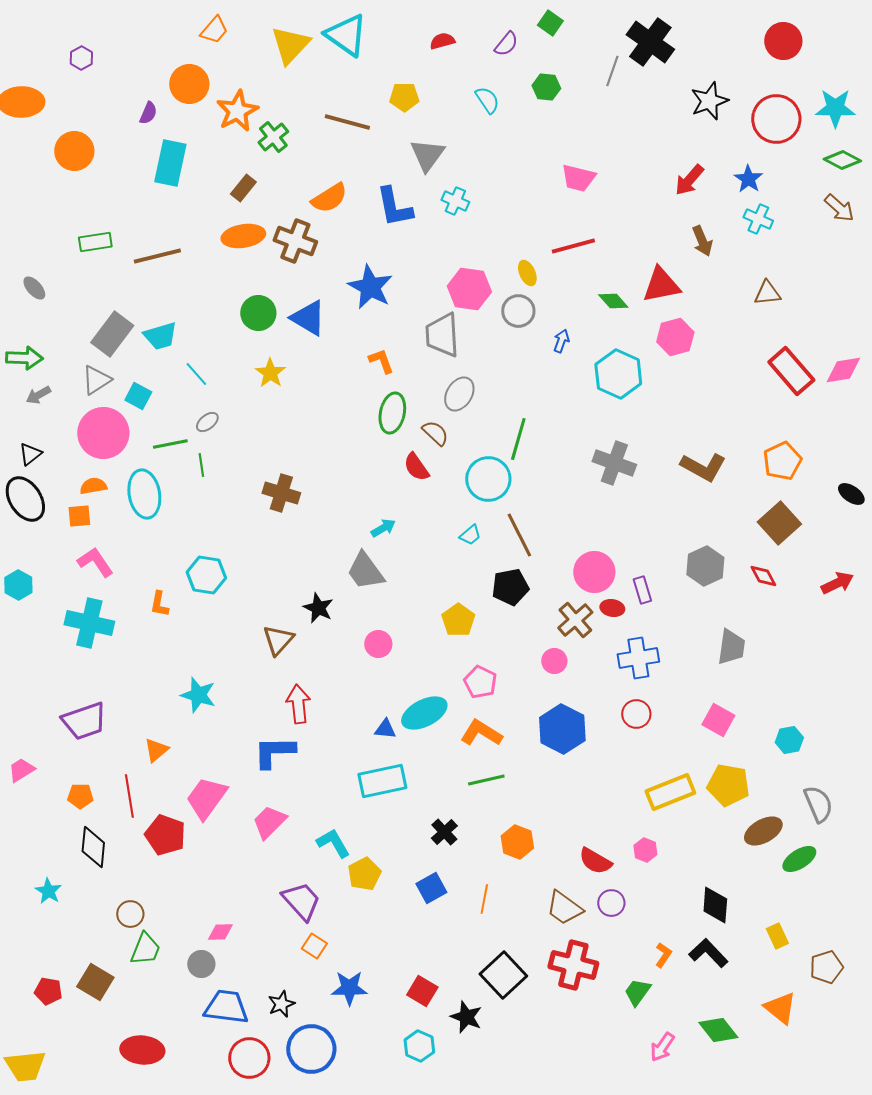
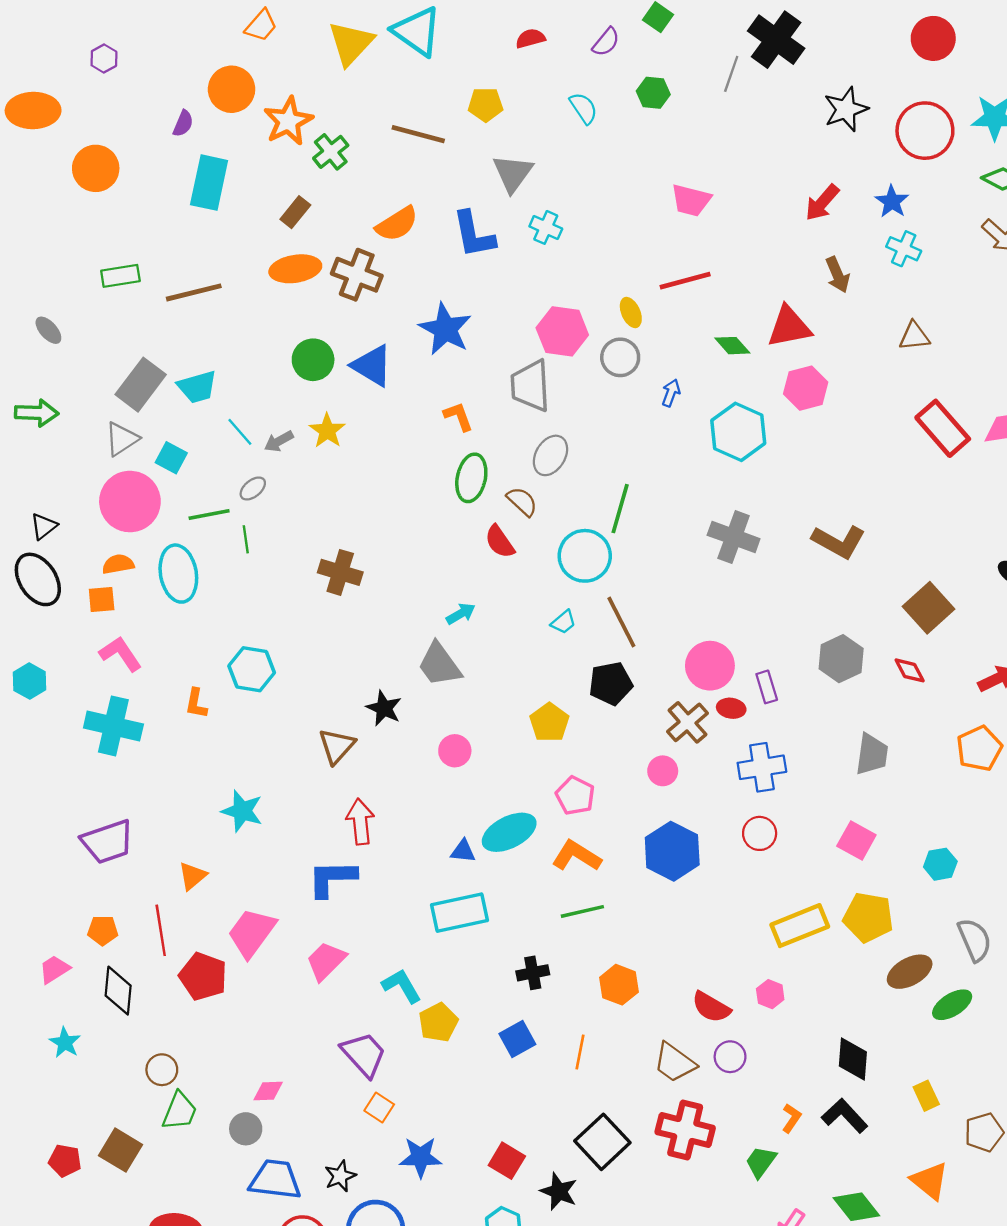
gray arrow: (38, 395) -> (279, 441), moved
orange pentagon: (782, 461) -> (979, 748), moved
pink trapezoid: (21, 770) -> (54, 969), moved
black cross: (444, 832) -> (533, 973), turned 32

